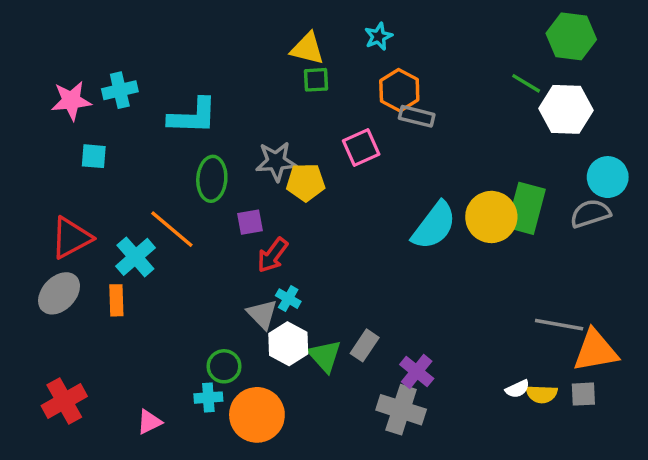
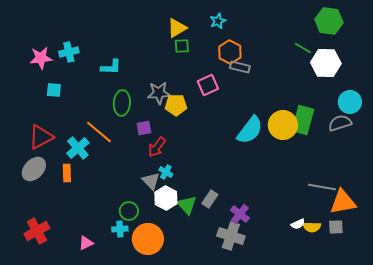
yellow triangle: (307, 49) -> (177, 28), turned -45
cyan L-shape: (193, 116) -> (111, 67), size x0.7

